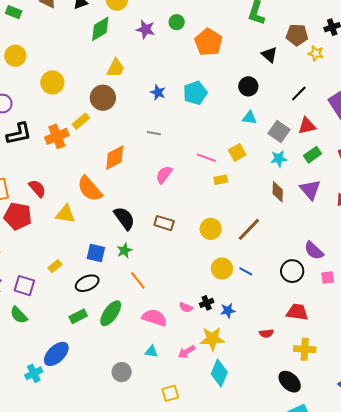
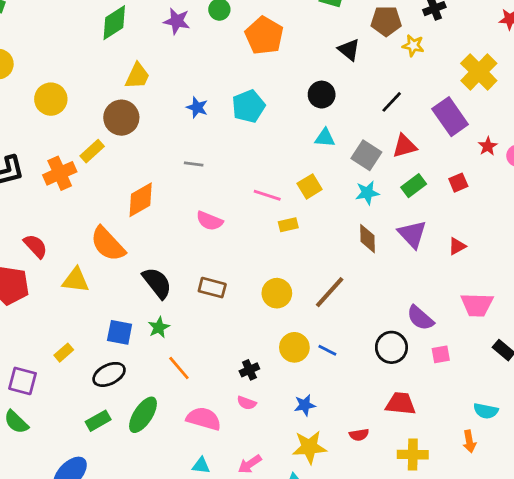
pink semicircle: (164, 175) -> (210, 221), turned -102
black cross: (207, 303) -> (249, 370), moved
yellow star: (212, 339) -> (309, 447), moved

